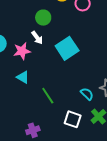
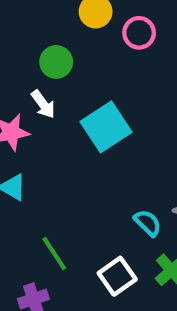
green line: (48, 96) -> (54, 253), moved
white square: (73, 119) -> (117, 276), turned 36

